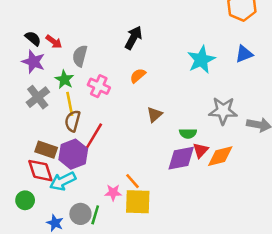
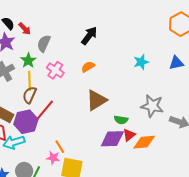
cyan star: (201, 60) -> (141, 62), size x0.7
brown triangle: (155, 114) -> (96, 100), size x1.6
orange line: (133, 181) -> (60, 147), moved

